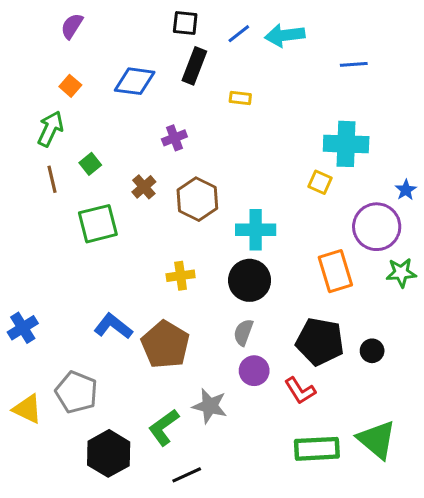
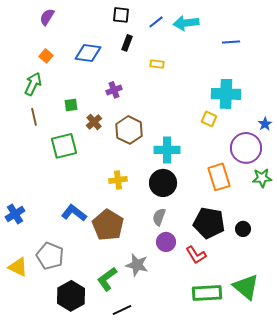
black rectangle: (194, 66) -> (127, 43), size x0.7
green square: (90, 164) -> (71, 105), moved, turned 32

